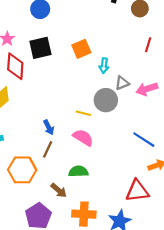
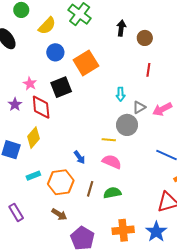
red line: (148, 45) -> (148, 70), moved
orange square: (81, 49) -> (86, 63), moved, size x1.4
brown line: (48, 149) -> (90, 189), moved
orange hexagon: (22, 170) -> (61, 182), moved
brown arrow: (59, 190) -> (59, 214), moved

